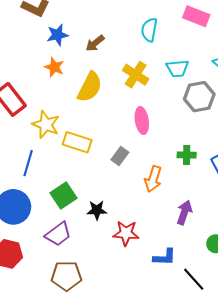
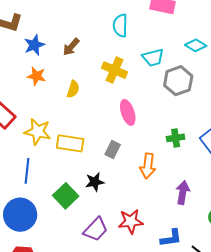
yellow semicircle: (90, 87) -> (73, 89), size x0.6
black star: (97, 210) -> (95, 182), moved
purple trapezoid: (58, 234) -> (96, 229), moved

